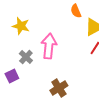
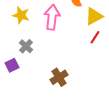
pink arrow: (49, 46) -> (52, 17), moved

